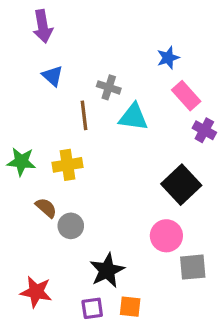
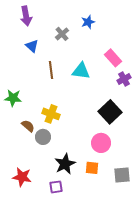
blue star: (168, 58) -> (88, 22), moved
gray cross: (109, 87) -> (62, 34), moved, turned 32
purple cross: (204, 130) -> (124, 79), turned 32
yellow cross: (67, 165) -> (51, 114), moved, turned 30
gray square: (193, 267) -> (122, 175), moved
orange square: (130, 307) -> (92, 168), moved

